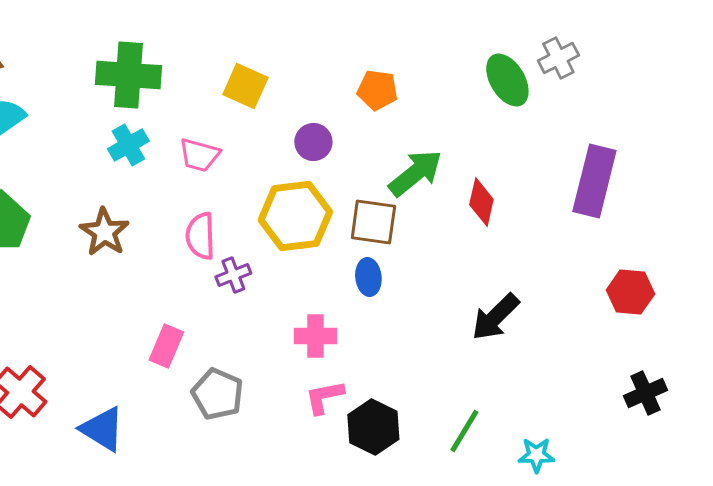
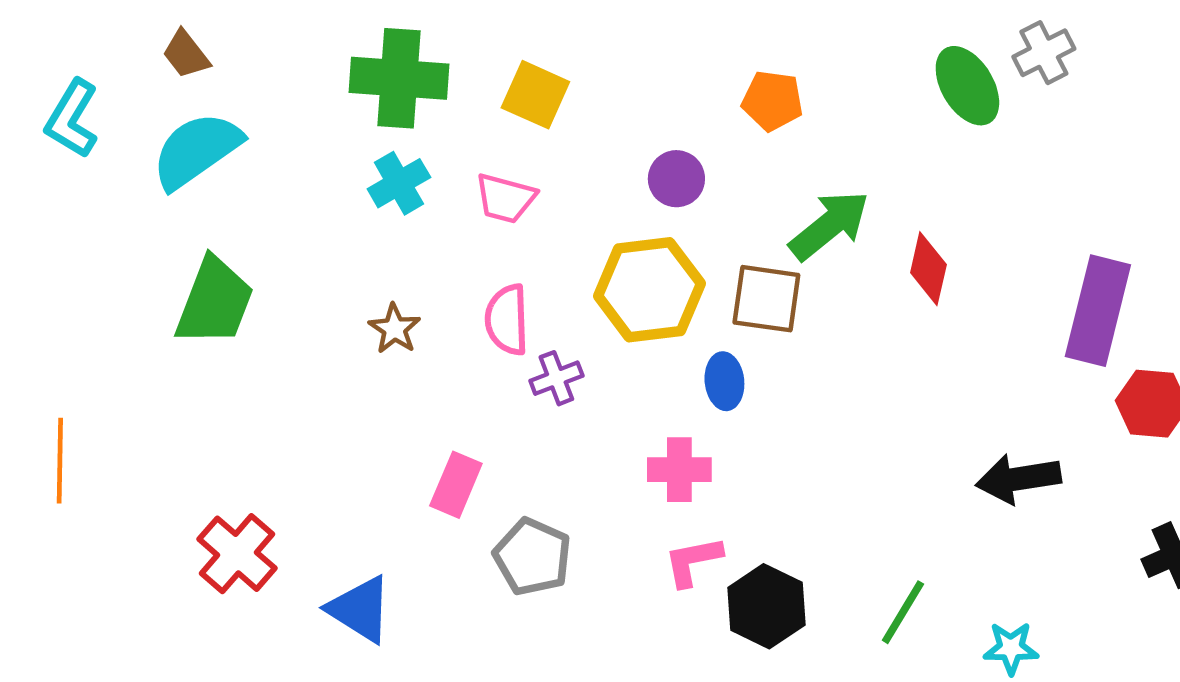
yellow square: (245, 86) -> (535, 95), moved
purple rectangle: (594, 181) -> (1098, 311), moved
brown star: (104, 232) -> (394, 329), moved, size x0.7
blue ellipse: (368, 277) -> (724, 381), moved
black arrow: (495, 317) -> (1018, 479), moved, turned 36

